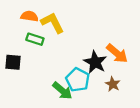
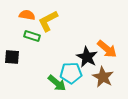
yellow L-shape: (52, 23) -> (48, 21), turned -90
cyan pentagon: (78, 80) -> (71, 73), turned -30
brown star: (113, 84) -> (103, 77), size x1.5

